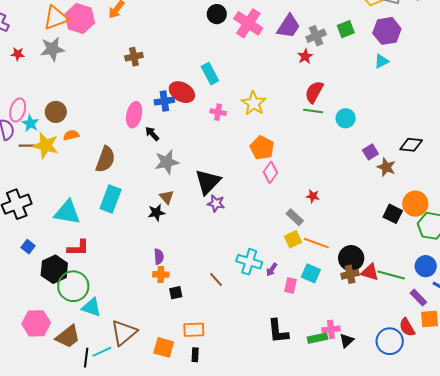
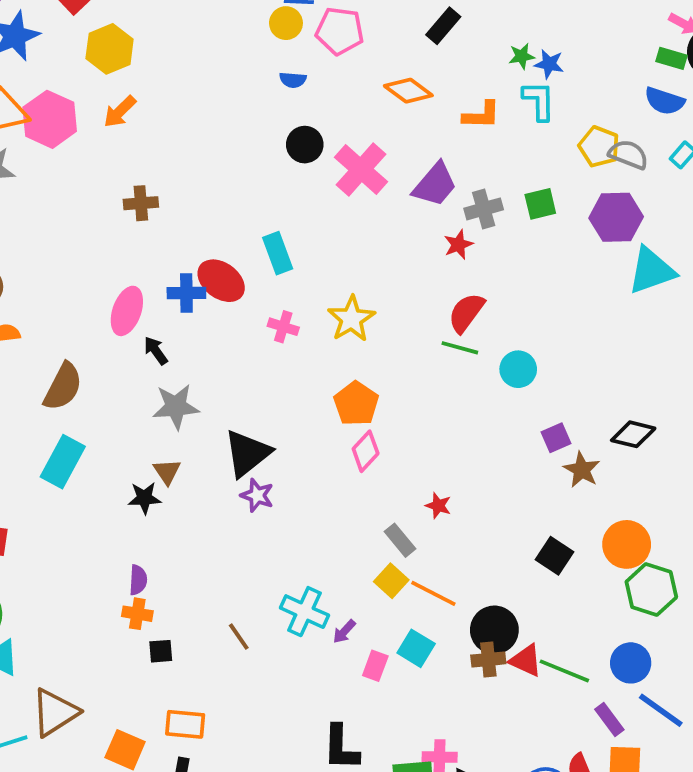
cyan triangle: (382, 61) -> (651, 271), moved, size x1.8
black square: (393, 214) -> (554, 556), moved
yellow square: (293, 239) -> (391, 581), turned -30

